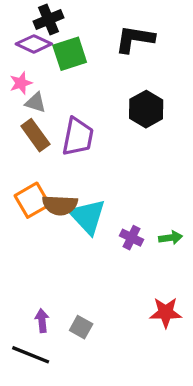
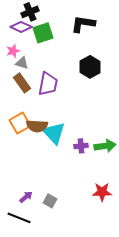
purple cross: (131, 238) -> (81, 146), turned -32
green arrow: (171, 238) -> (105, 146), size x1.5
purple arrow: (42, 321) -> (26, 197), turned 56

